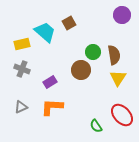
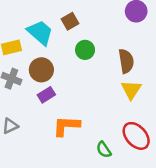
green circle: (93, 52) -> (85, 50), moved
brown circle: (81, 70) -> (41, 70), moved
orange L-shape: (52, 107) -> (66, 126), moved

